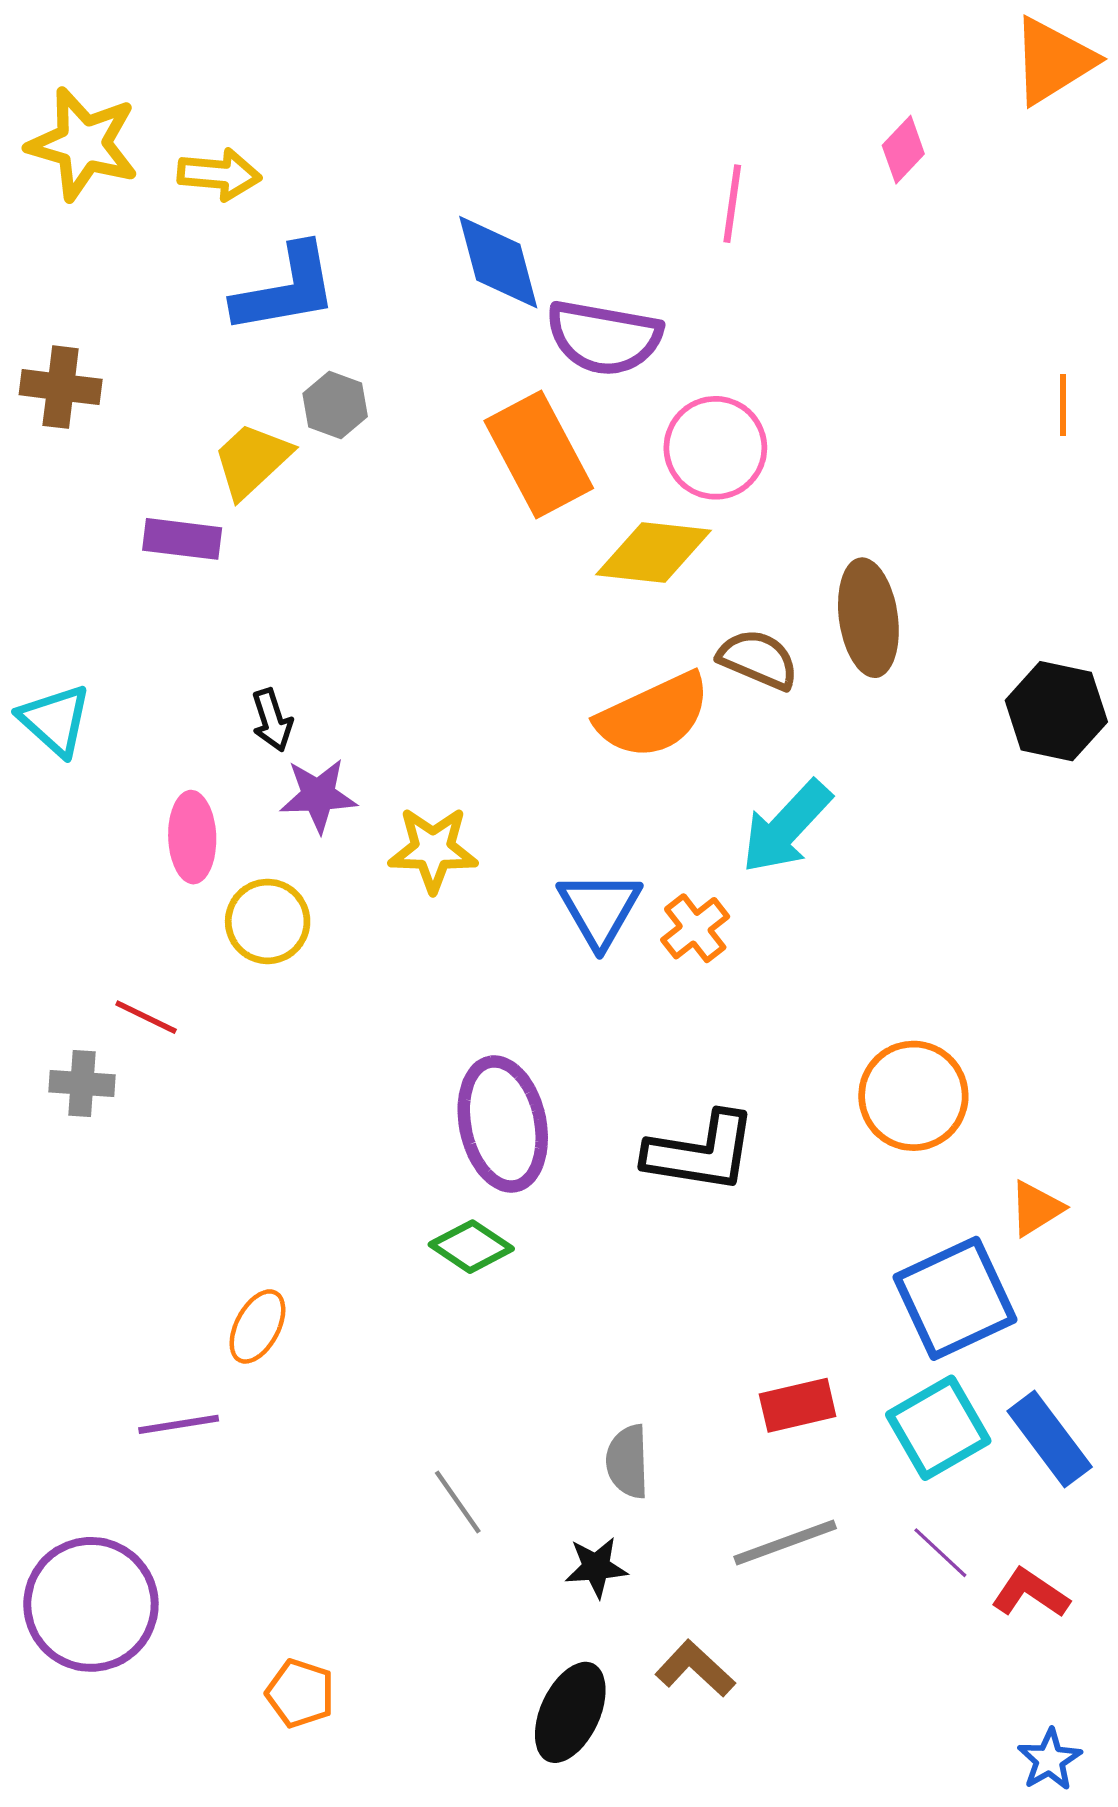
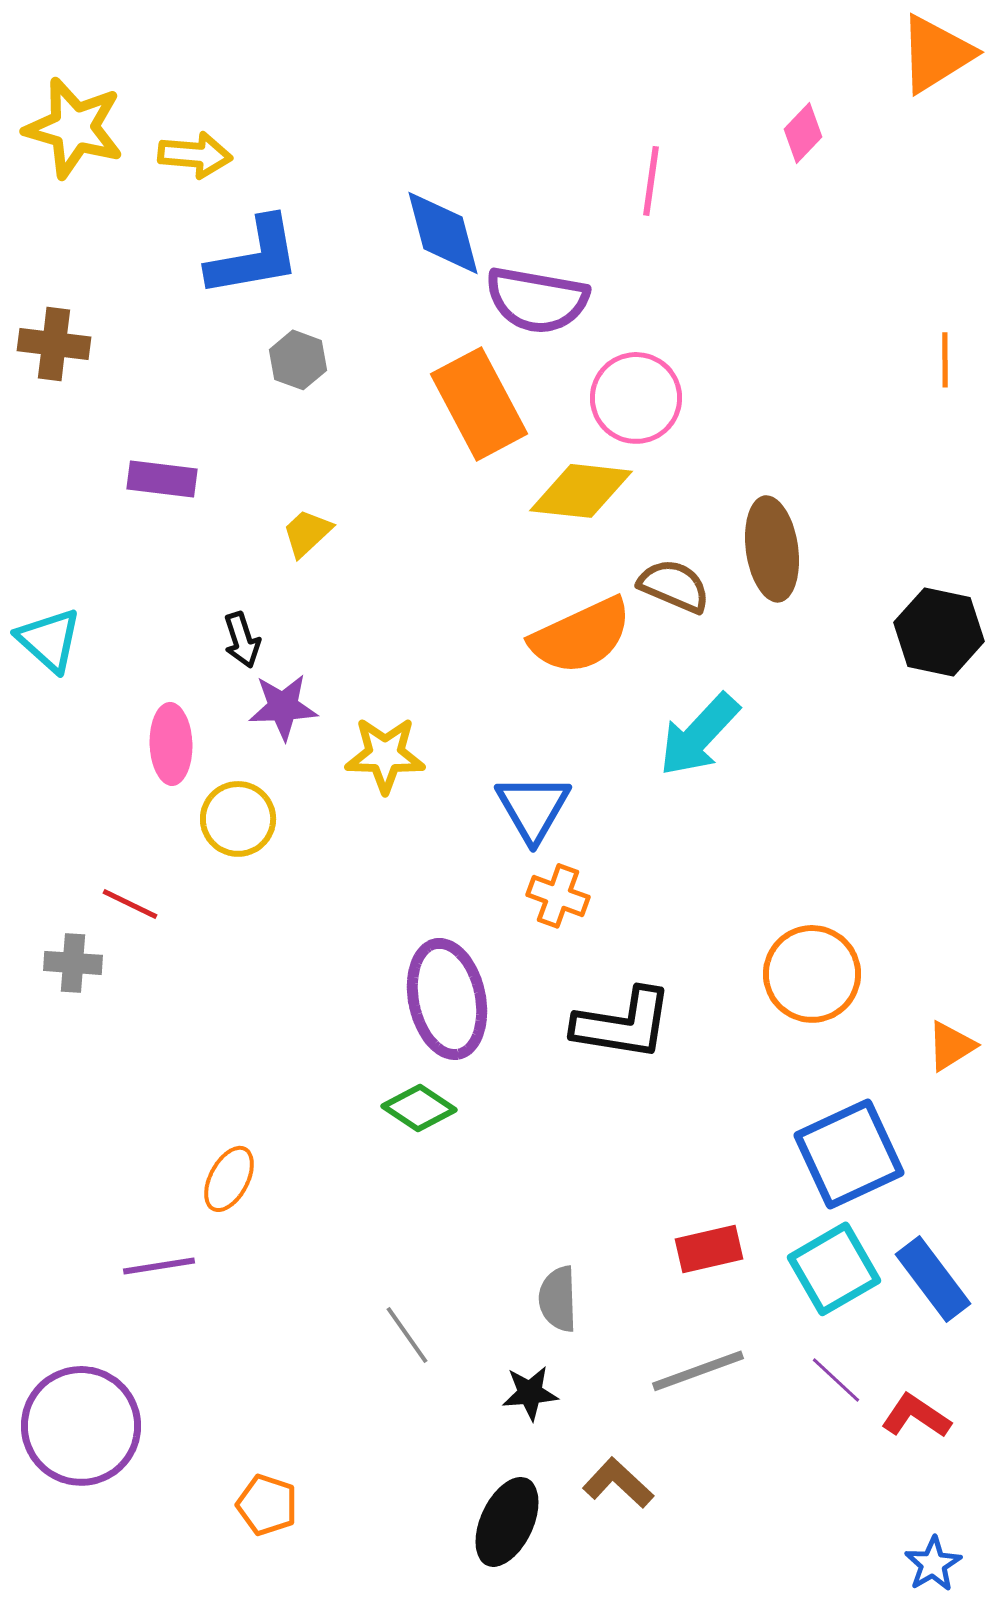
yellow trapezoid: (252, 460) -> (307, 533), moved, size x0.7
orange cross: (695, 928) -> (558, 896), moved, turned -32
orange triangle: (1036, 1208) -> (951, 1046), moved

